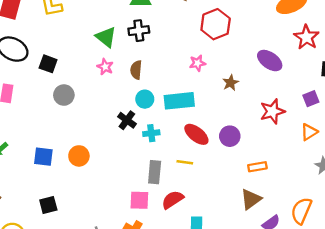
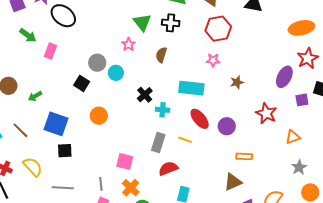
red hexagon: (216, 24) -> (218, 29), moved
purple ellipse: (270, 61) -> (284, 77), moved, turned 70
black square: (48, 64) -> (82, 83), moved
pink star: (105, 67) -> (129, 44), moved
cyan circle: (145, 99) -> (116, 73), moved
purple square: (311, 99) -> (302, 100), moved
red star: (272, 111) -> (266, 113), turned 30
blue square: (43, 157) -> (56, 124), moved, size x1.4
pink square: (139, 200) -> (125, 161), moved

